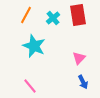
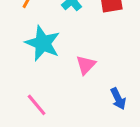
pink triangle: (79, 58) -> (86, 65), moved

